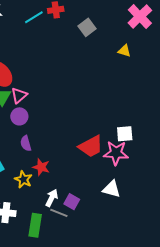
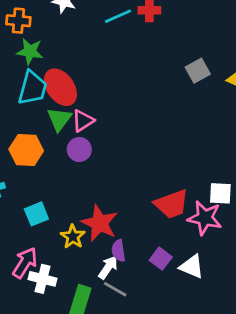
gray square: (87, 27) -> (198, 71), moved
purple semicircle: (26, 143) -> (118, 251), moved
red star: (41, 167) -> (100, 223), size x1.5
purple square: (72, 202) -> (161, 259), moved

